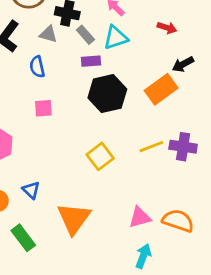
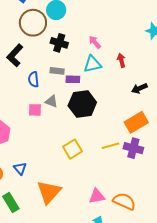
red arrow: (167, 28) -> (121, 60), moved, turned -128
gray triangle: (48, 34) -> (51, 101), moved
gray rectangle: (85, 35) -> (57, 71), moved, turned -48
orange rectangle: (161, 89) -> (136, 122), moved

